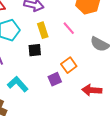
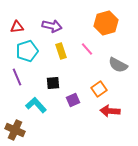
black square: (35, 50) -> (53, 83), moved
orange square: (69, 65) -> (99, 89), moved

